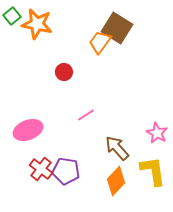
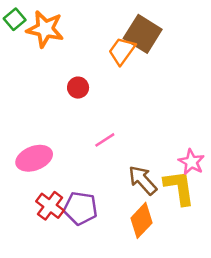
yellow L-shape: (153, 171) -> (179, 188), moved

